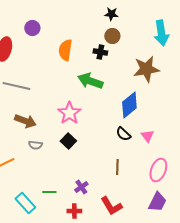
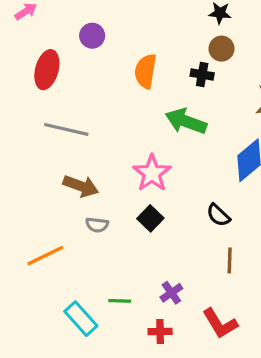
black semicircle: (123, 134) -> (218, 215), moved

